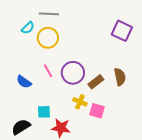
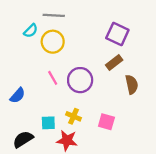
purple square: (122, 31) -> (117, 34), moved
blue semicircle: (24, 82) -> (18, 95), moved, turned -84
brown rectangle: (96, 82) -> (114, 63), moved
yellow cross: (80, 102) -> (74, 116), moved

